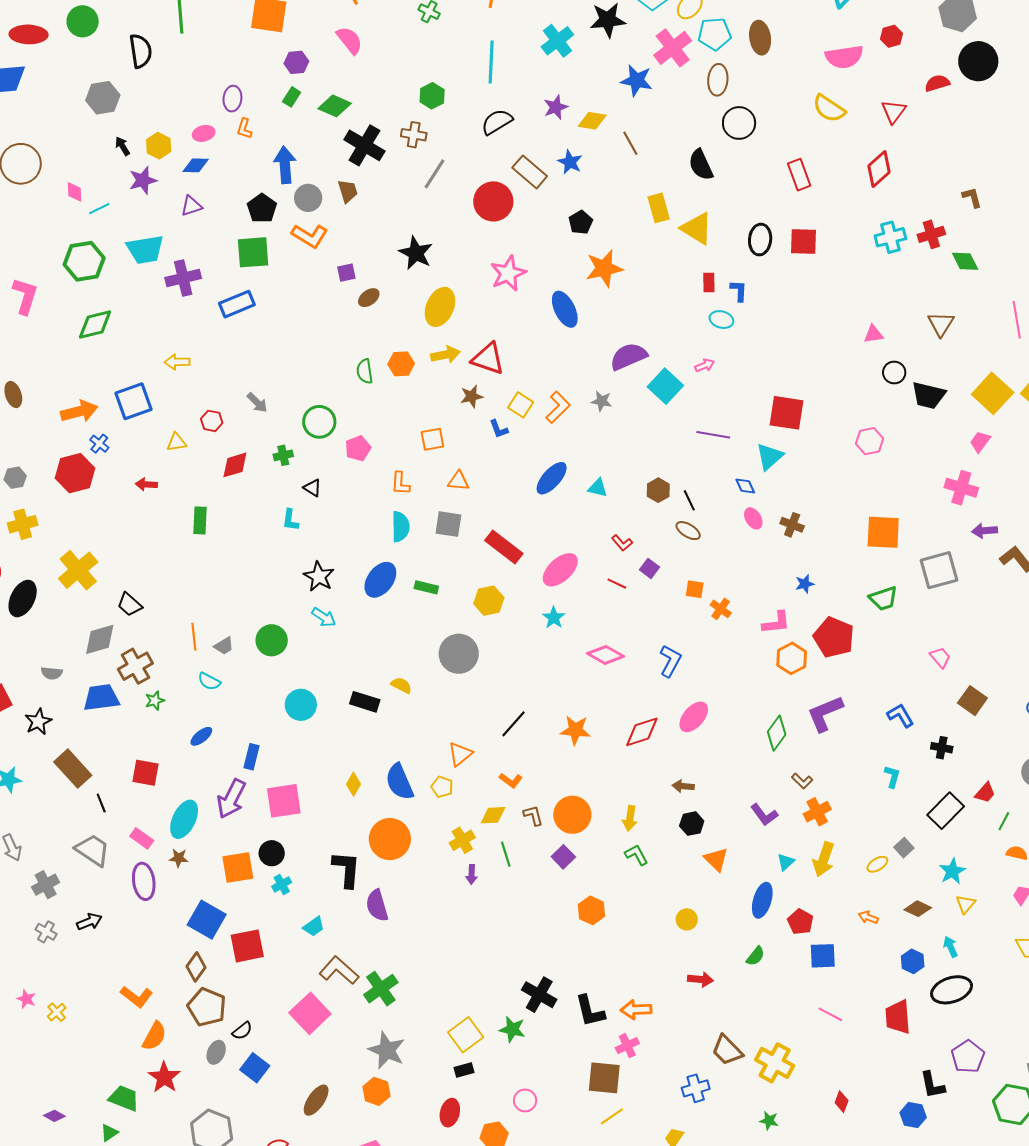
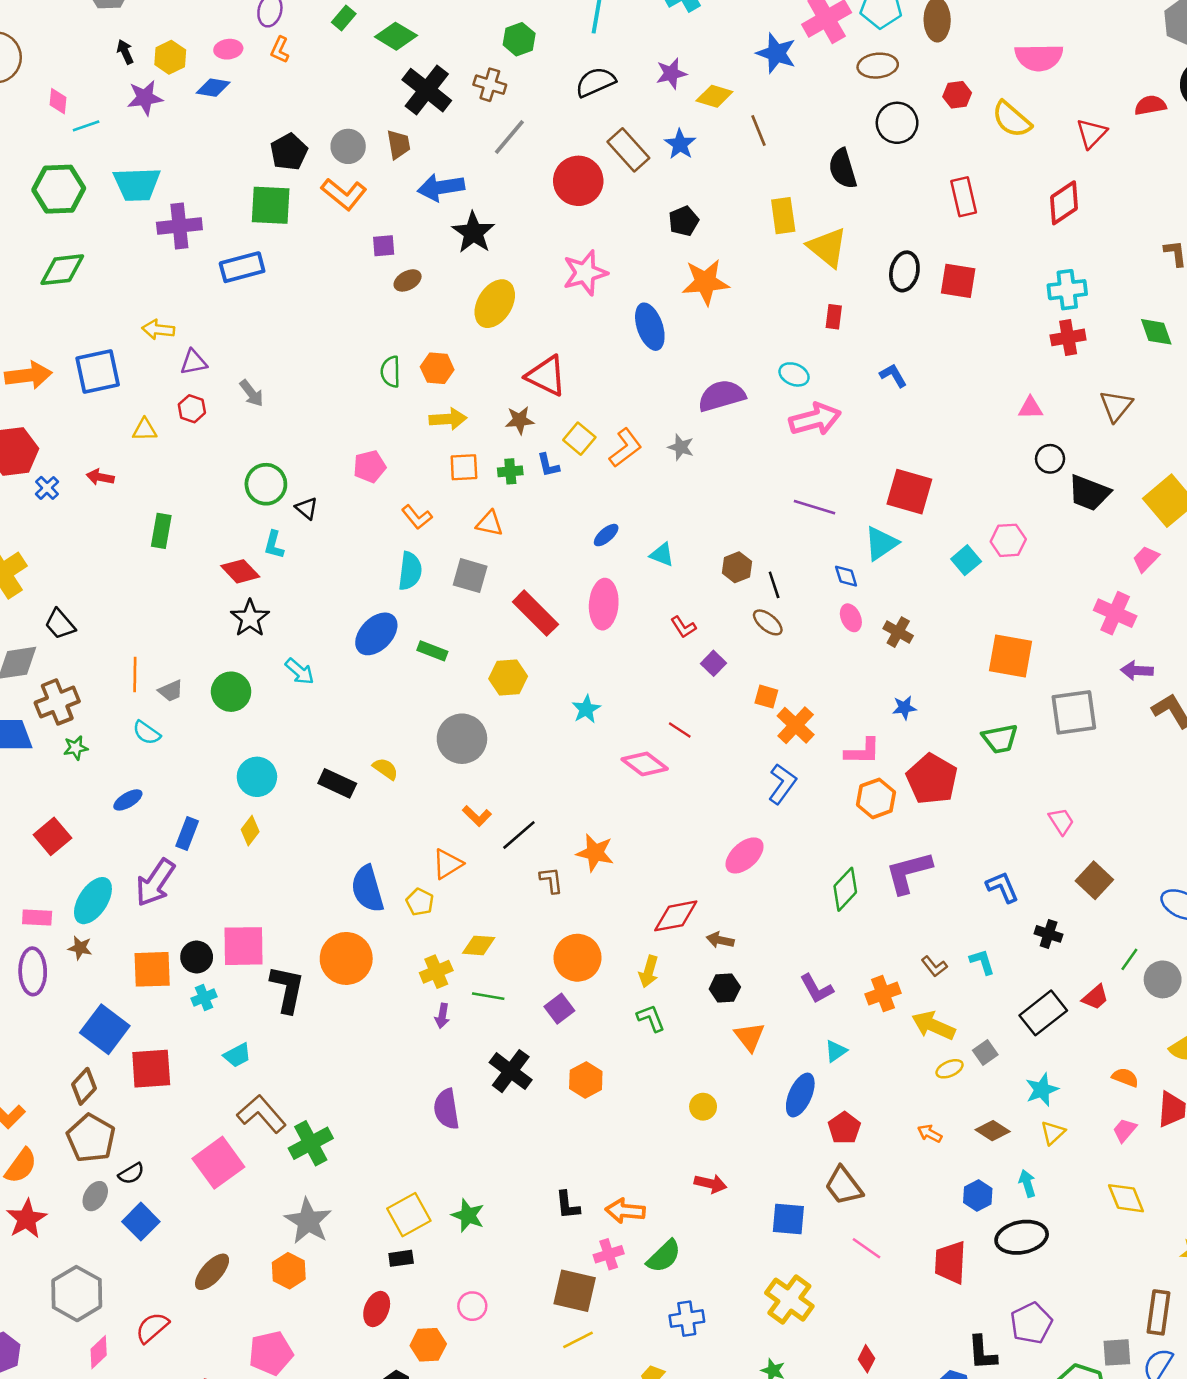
red hexagon: (892, 36) -> (957, 95), moved
brown ellipse: (718, 80) -> (878, 66), turned 72
blue arrow: (285, 165) -> (441, 187), moved, turned -102
purple triangle: (191, 206) -> (193, 362), moved
red cross: (931, 234) -> (1068, 337), moved
blue L-shape: (739, 291) -> (893, 375), moved, turned -40
cyan ellipse: (721, 320) -> (794, 374), moved
yellow arrow: (446, 355) -> (448, 419), moved
pink arrow: (705, 365) -> (815, 419), size x2.0
cyan square: (665, 386) -> (966, 560), moved, size x0.7
green circle: (319, 422) -> (266, 484), moved
blue cross: (99, 444) -> (47, 488), moved
green cross: (283, 455) -> (510, 471), moved
red diamond: (235, 465) -> (240, 571), moved, turned 56
blue ellipse: (552, 478) -> (606, 535), size x0.6
orange L-shape: (400, 483) -> (417, 517), turned -50
pink ellipse: (560, 570) -> (604, 604), moved, turned -51
black star: (319, 577) -> (250, 618), moved
red line: (617, 584) -> (680, 730), moved
orange cross: (721, 609) -> (796, 725), size x1.4
blue L-shape: (670, 661) -> (782, 784), moved
red diamond: (642, 732) -> (676, 916), moved
red square: (146, 773) -> (52, 836), turned 32
cyan L-shape: (892, 776) -> (982, 962), turned -40
orange L-shape: (511, 780) -> (477, 816), moved
brown L-shape: (802, 781) -> (934, 966), moved
yellow diamond: (354, 784) -> (250, 831), moved
pink square: (284, 801) -> (244, 946), moved
brown L-shape: (533, 815) -> (551, 880), moved
green line: (1004, 821) -> (1129, 959), moved
pink rectangle: (142, 838) -> (37, 917), turned -40
green line: (506, 854) -> (488, 996), turned -70
yellow arrow: (824, 859) -> (933, 1025), moved, turned 88
purple semicircle: (377, 906) -> (447, 1109), moved
green semicircle: (755, 956) -> (664, 1256), moved, size x1.4
blue square: (823, 956) -> (788, 1219), moved
black cross: (539, 995) -> (511, 1071), moved
black L-shape: (590, 1011) -> (568, 1205), size x0.7
brown trapezoid: (727, 1050) -> (844, 1186), moved

